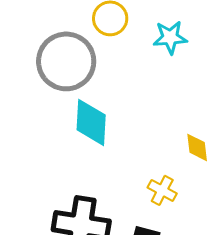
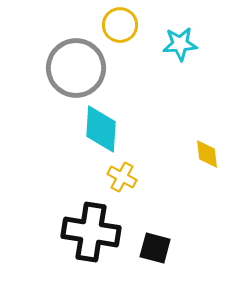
yellow cross: (162, 190) -> (122, 177), moved

